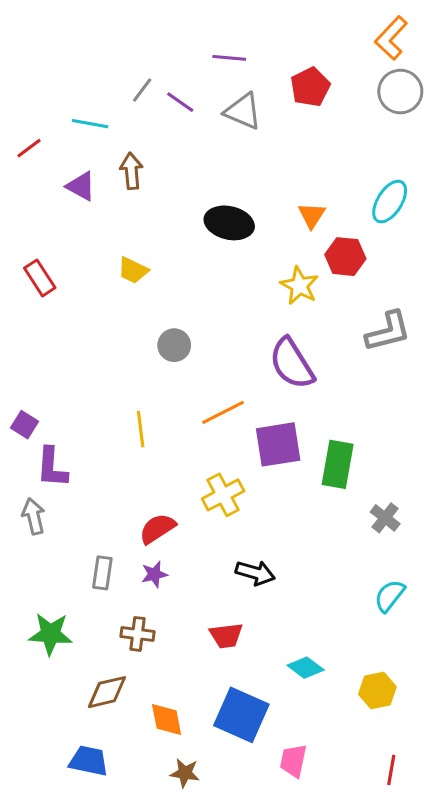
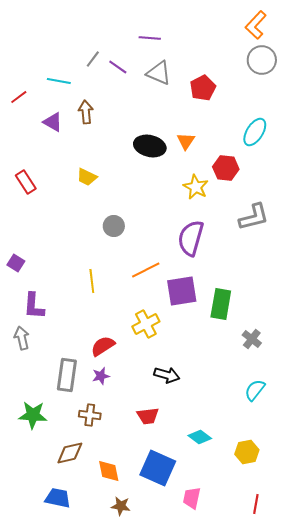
red pentagon: (310, 87) -> (203, 88), moved
orange triangle: (312, 215) -> (186, 141), moved
purple semicircle: (292, 364) -> (191, 238), turned 48
purple square: (24, 425) -> (16, 263), moved
gray rectangle: (102, 573) -> (67, 375), size x1.5

